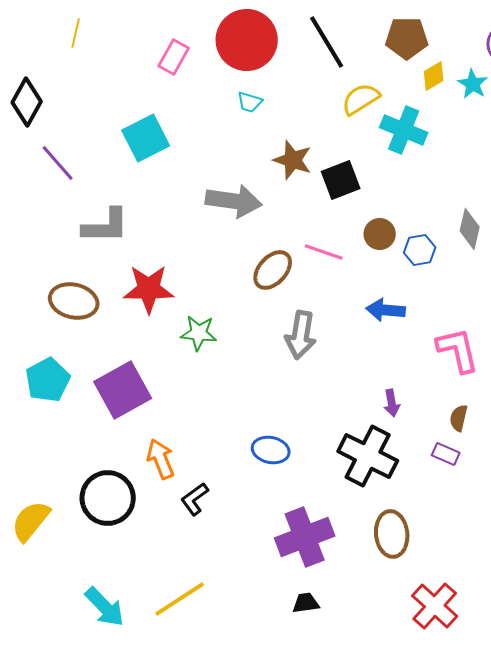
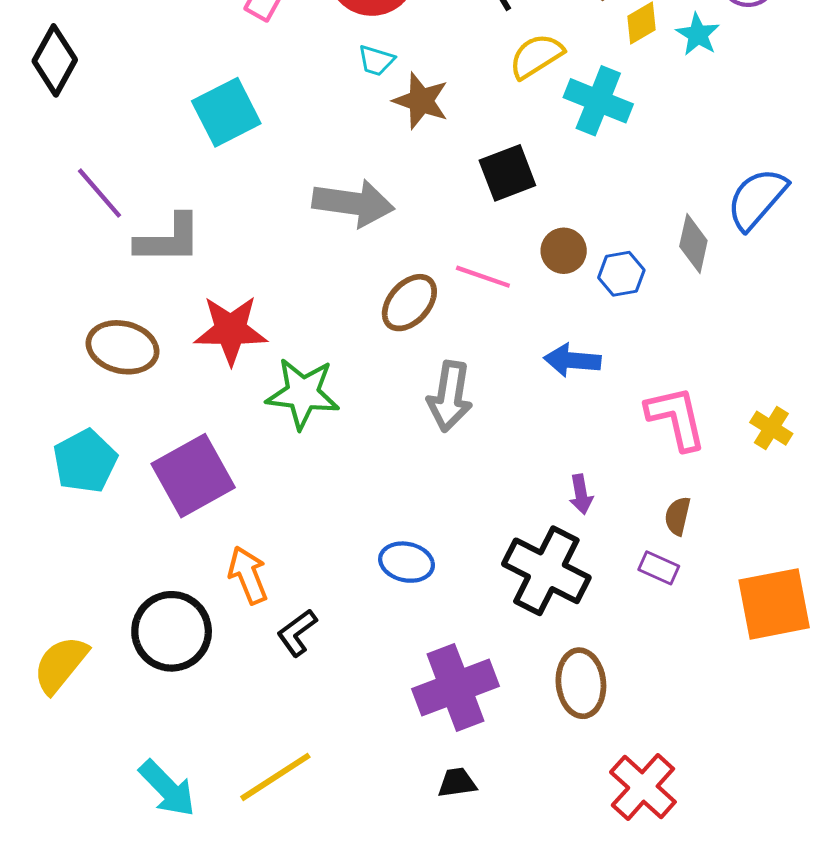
brown star: (293, 160) -> (421, 101), moved
purple line: (58, 163) -> (99, 193), moved
green star: (199, 333) -> (303, 393), size x1.4

